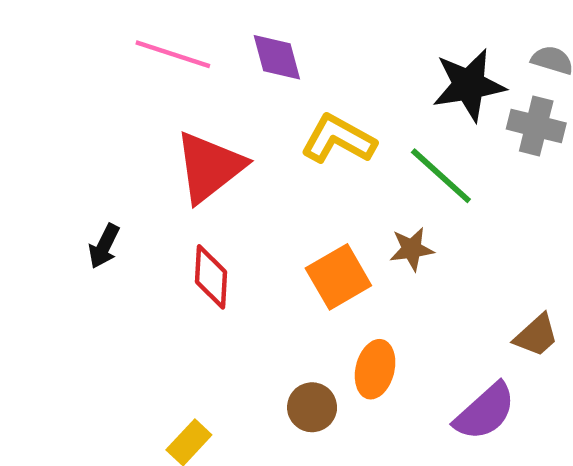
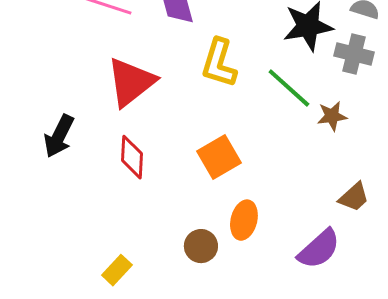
yellow L-shape: (338, 139) -> (219, 63), turned -102
black arrow: (104, 246) -> (59, 136), size x1.4
brown star: (412, 249) -> (332, 116), moved

